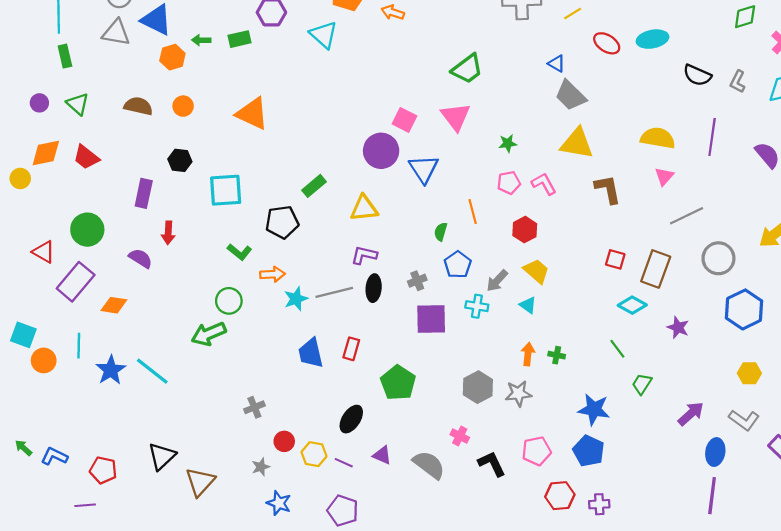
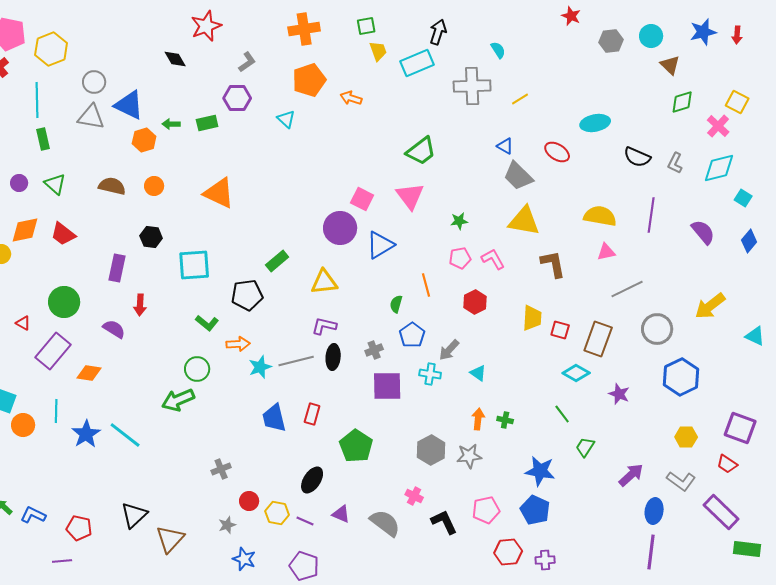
cyan triangle: (324, 35) -> (286, 119), size x0.7
red ellipse: (607, 43) -> (557, 152), moved
blue triangle: (424, 169) -> (380, 245), turned 32
pink triangle: (664, 176) -> (606, 252), turned 36
red triangle: (44, 252) -> (23, 323), size x0.7
yellow trapezoid: (536, 271) -> (532, 318), moved, turned 52

